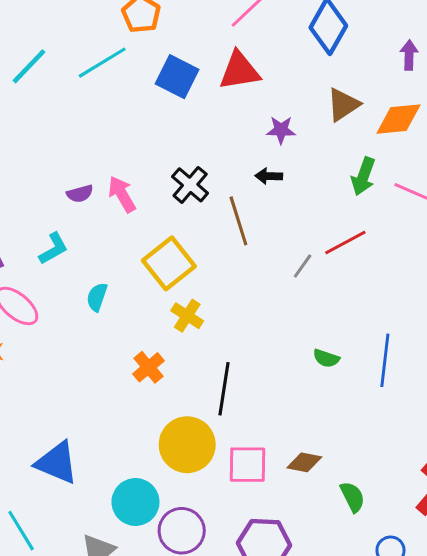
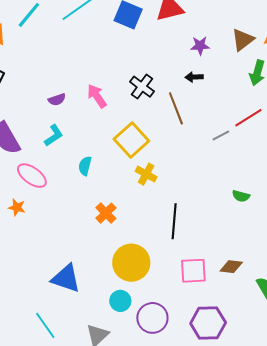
brown triangle: (343, 105) -> (243, 40), moved
purple semicircle: (80, 194) -> (57, 100), moved
gray line: (303, 266) -> (221, 135), turned 30
orange cross: (148, 367) -> (106, 213), moved
yellow circle: (187, 445) -> (131, 263), moved
cyan circle: (135, 502) -> (120, 301), size x0.7

